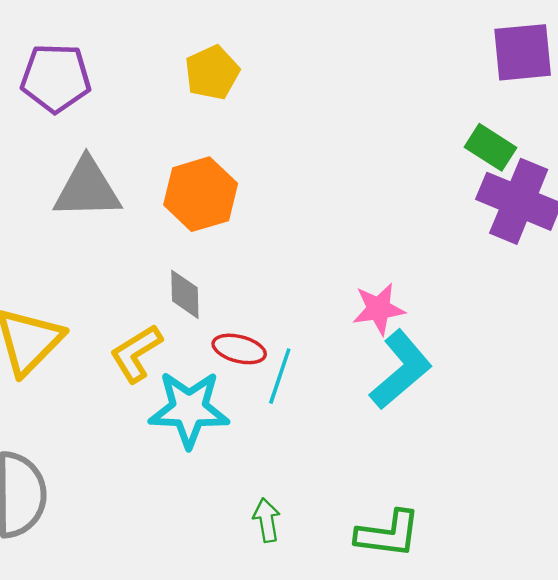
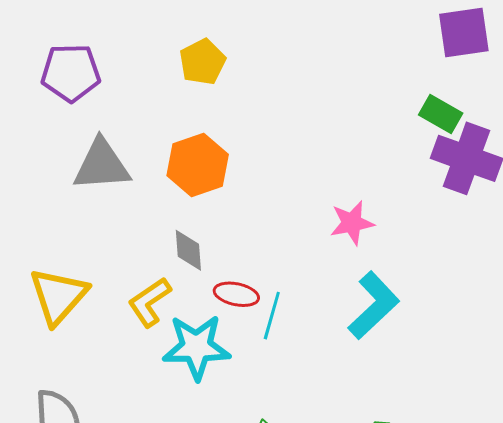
pink star: (379, 309) -> (352, 223), moved

